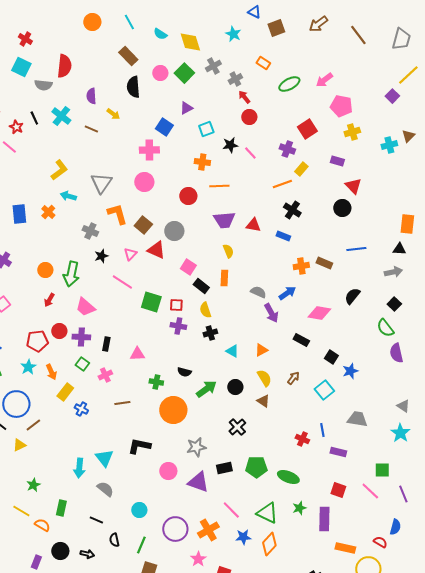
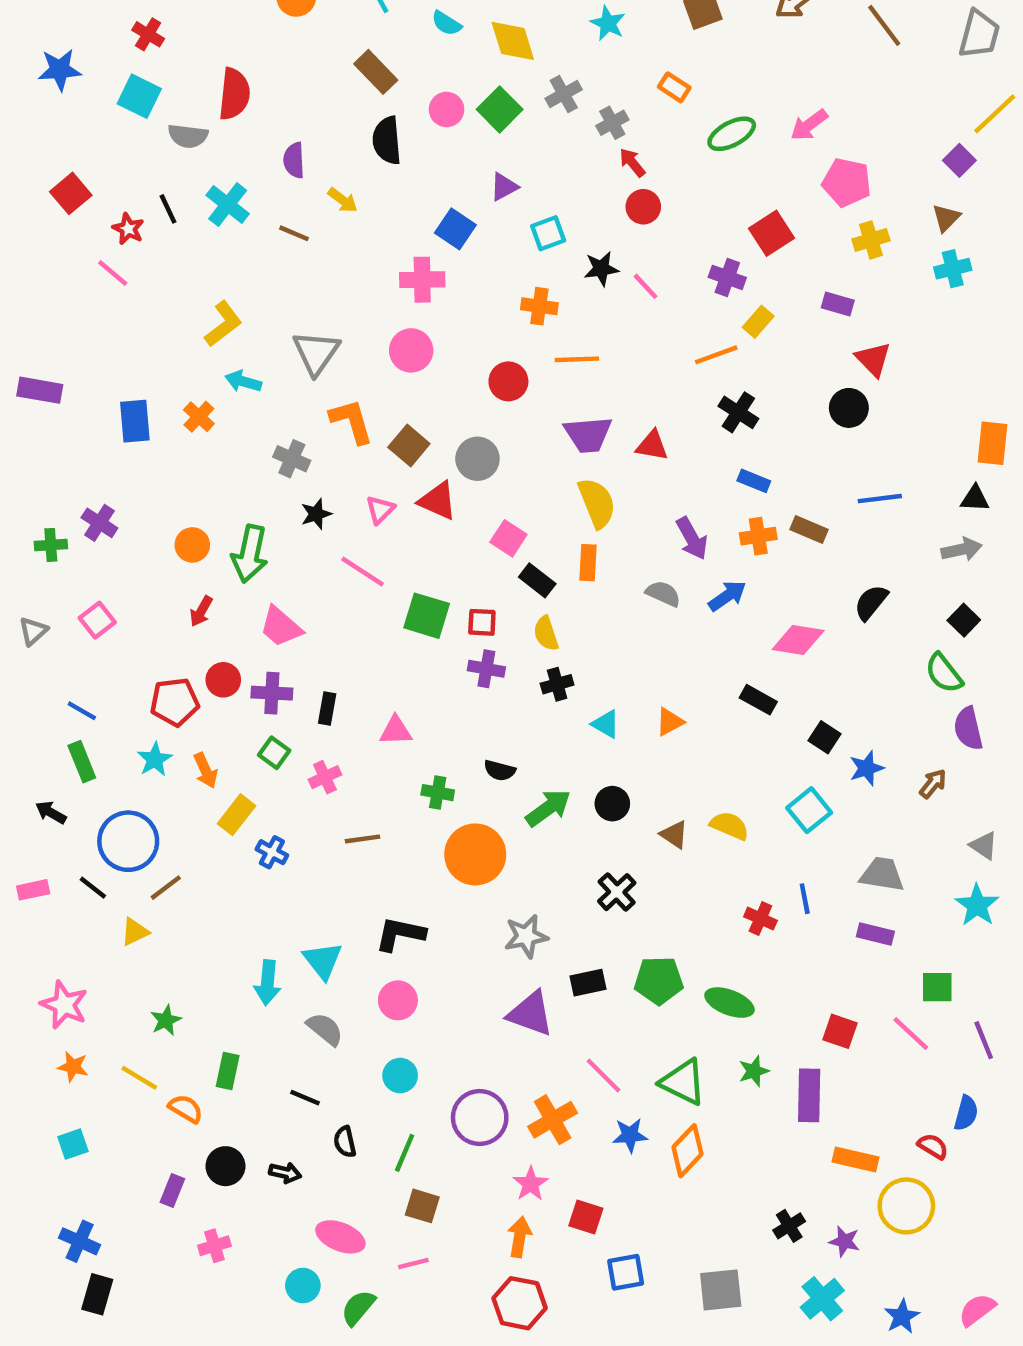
brown triangle: (408, 136) -> (946, 218), moved
blue rectangle: (283, 236) -> (754, 481), moved
yellow semicircle: (228, 251) -> (597, 503), size x1.6
purple arrow: (271, 313) -> (692, 538), moved
yellow semicircle: (264, 378) -> (729, 826), moved, turned -36
brown arrow: (293, 378) -> (933, 784), moved
purple rectangle: (338, 452) -> (875, 934), moved
pink circle: (168, 471) -> (398, 1000), moved

